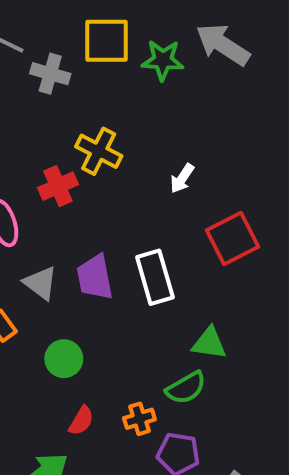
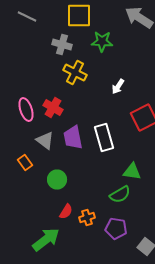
green star: (163, 60) -> (102, 42), moved
gray cross: (50, 74) -> (62, 44), moved
red cross: (58, 186) -> (53, 108), moved, turned -36
orange cross: (139, 419) -> (87, 218), moved

